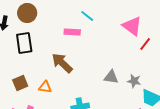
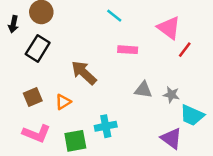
pink rectangle: (72, 32) -> (128, 50), moved
black rectangle: (24, 43) -> (38, 48), turned 40
orange triangle: (45, 87) -> (63, 102), turned -40

